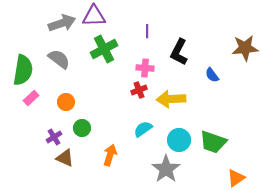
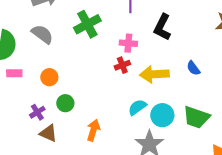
blue semicircle: (212, 75) -> (193, 68), moved
pink rectangle: (31, 98) -> (14, 73), turned 42
cyan semicircle: (143, 129) -> (137, 107), moved

